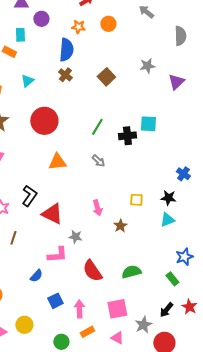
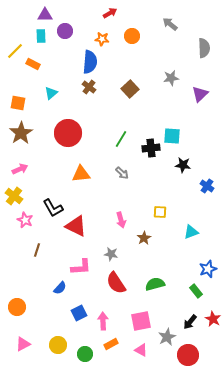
cyan rectangle: (20, 35) -> (41, 36), moved
black L-shape: (29, 196) -> (53, 208), turned 115
black star: (168, 198) -> (183, 165), moved
gray star: (75, 237) -> (111, 254), moved
yellow circle: (24, 325) -> (58, 345), moved

